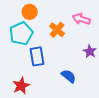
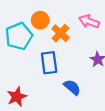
orange circle: (30, 12) -> (40, 20), moved
blue rectangle: (37, 56) -> (49, 63), moved

